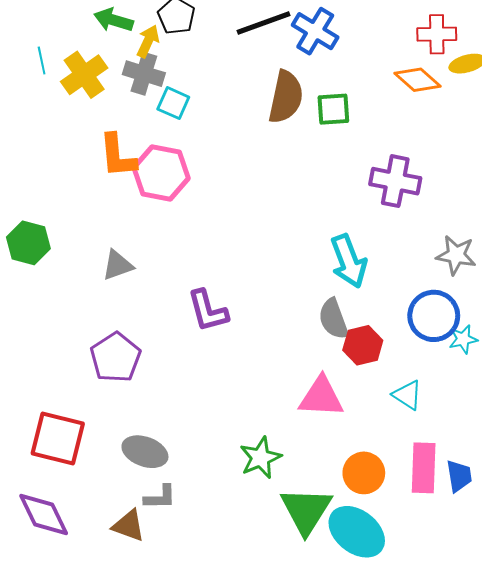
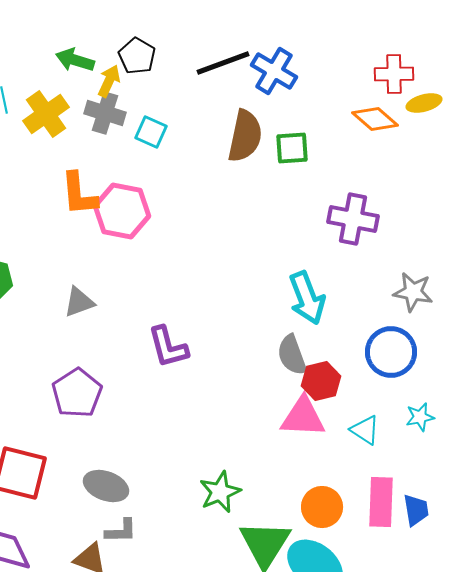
cyan square: (173, 103) -> (151, 132), moved
cyan star: (463, 339) -> (420, 417), moved
pink triangle: (321, 397) -> (303, 417), moved

